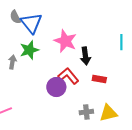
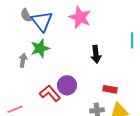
pink star: (65, 41) -> (80, 17), moved
red L-shape: (68, 76) -> (50, 93), moved
red rectangle: (99, 79) -> (110, 89), moved

